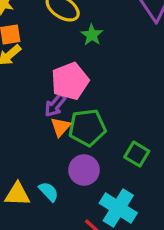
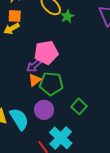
green star: (92, 35) -> (67, 16), moved
cyan semicircle: (49, 192) -> (19, 119), size x1.6

